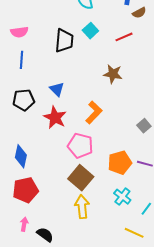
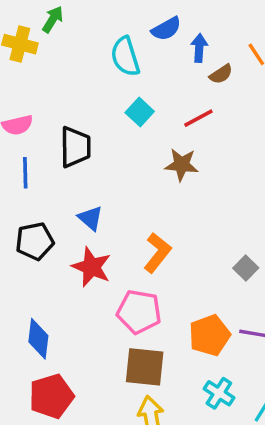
black trapezoid: (64, 41) -> (75, 147), moved
brown star: (113, 74) -> (182, 165), moved
brown square: (81, 178) -> (145, 367), turned -30

